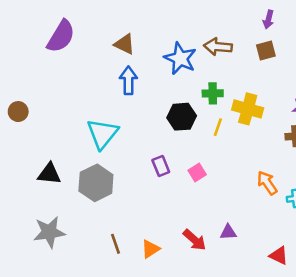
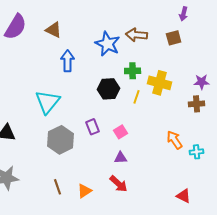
purple arrow: (268, 19) -> (184, 14), moved
brown triangle: (125, 44) -> (54, 30), moved
gray hexagon: (96, 183) -> (61, 140), moved
purple triangle: (228, 232) -> (121, 158), moved

